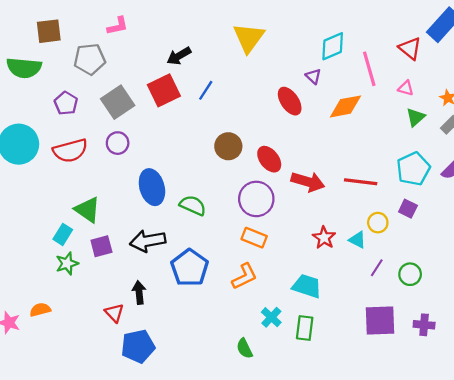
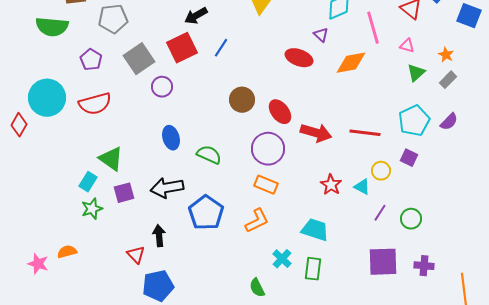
red ellipse: (290, 101) -> (299, 58), turned -36
purple circle: (118, 143) -> (162, 87), moved
blue ellipse: (152, 187) -> (171, 138), size x0.7

